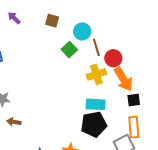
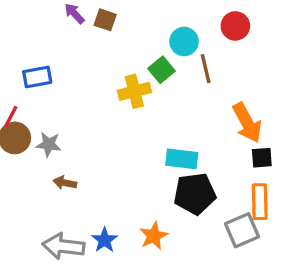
brown square: (52, 21) -> (105, 20), moved
red circle: (113, 58) -> (235, 26), moved
yellow cross: (96, 74) -> (134, 91), moved
cyan rectangle: (96, 104) -> (182, 159), moved

